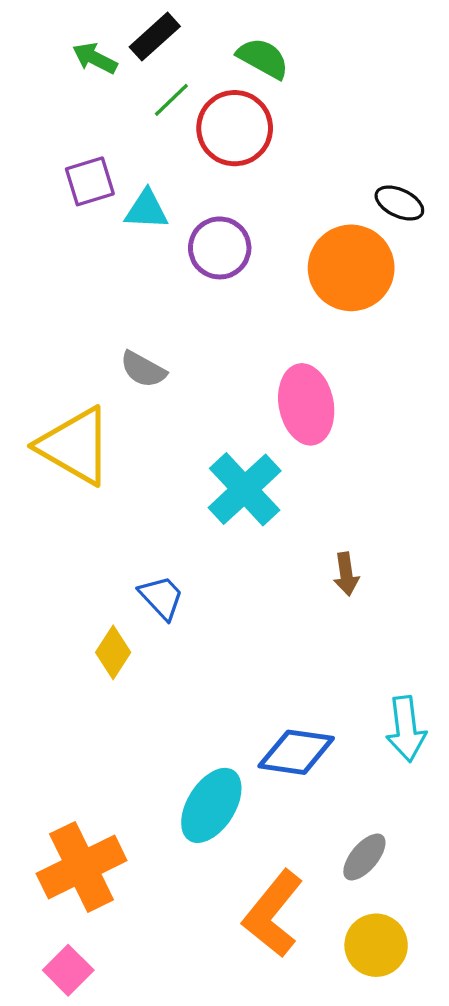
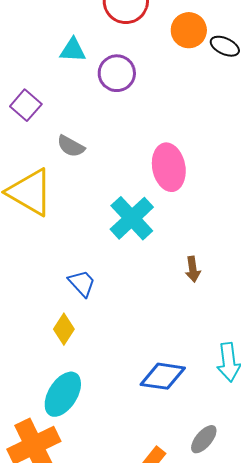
purple square: (90, 181) -> (26, 105), moved, turned -32
orange circle: (351, 268) -> (189, 30), moved, size x0.7
yellow diamond: (113, 652) -> (64, 329), moved
cyan ellipse: (211, 805) -> (63, 394), moved

